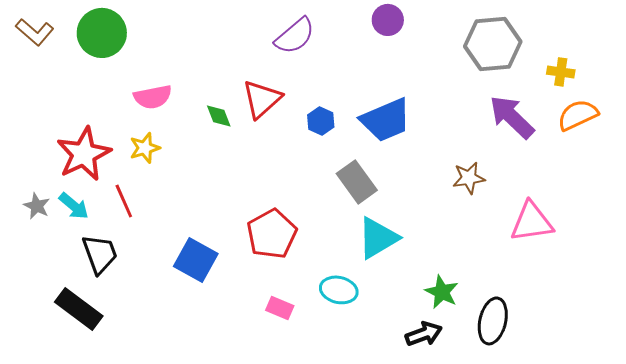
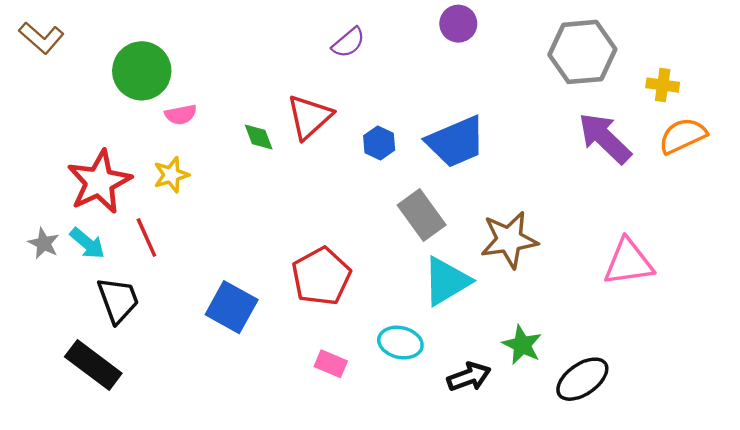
green circle: (102, 33) -> (142, 71), moved
purple semicircle: (295, 36) -> (348, 43), size x0.7
pink semicircle: (153, 97) -> (181, 115), size x0.7
brown star: (469, 178) -> (509, 240), moved, size x1.5
black ellipse: (493, 321) -> (582, 379), turned 42
black arrow: (424, 334) -> (469, 377), moved

